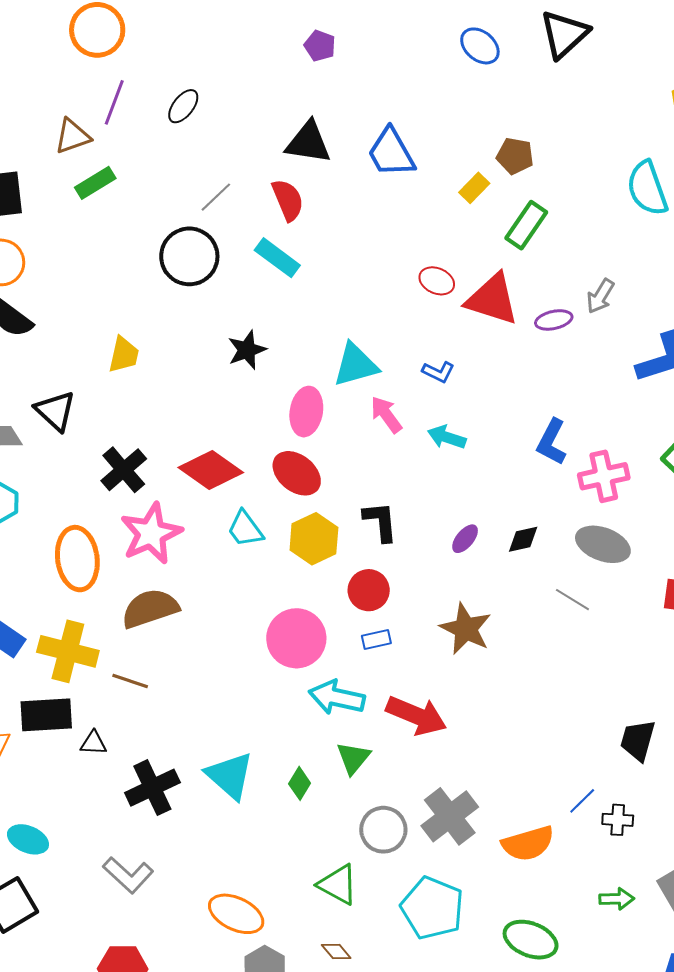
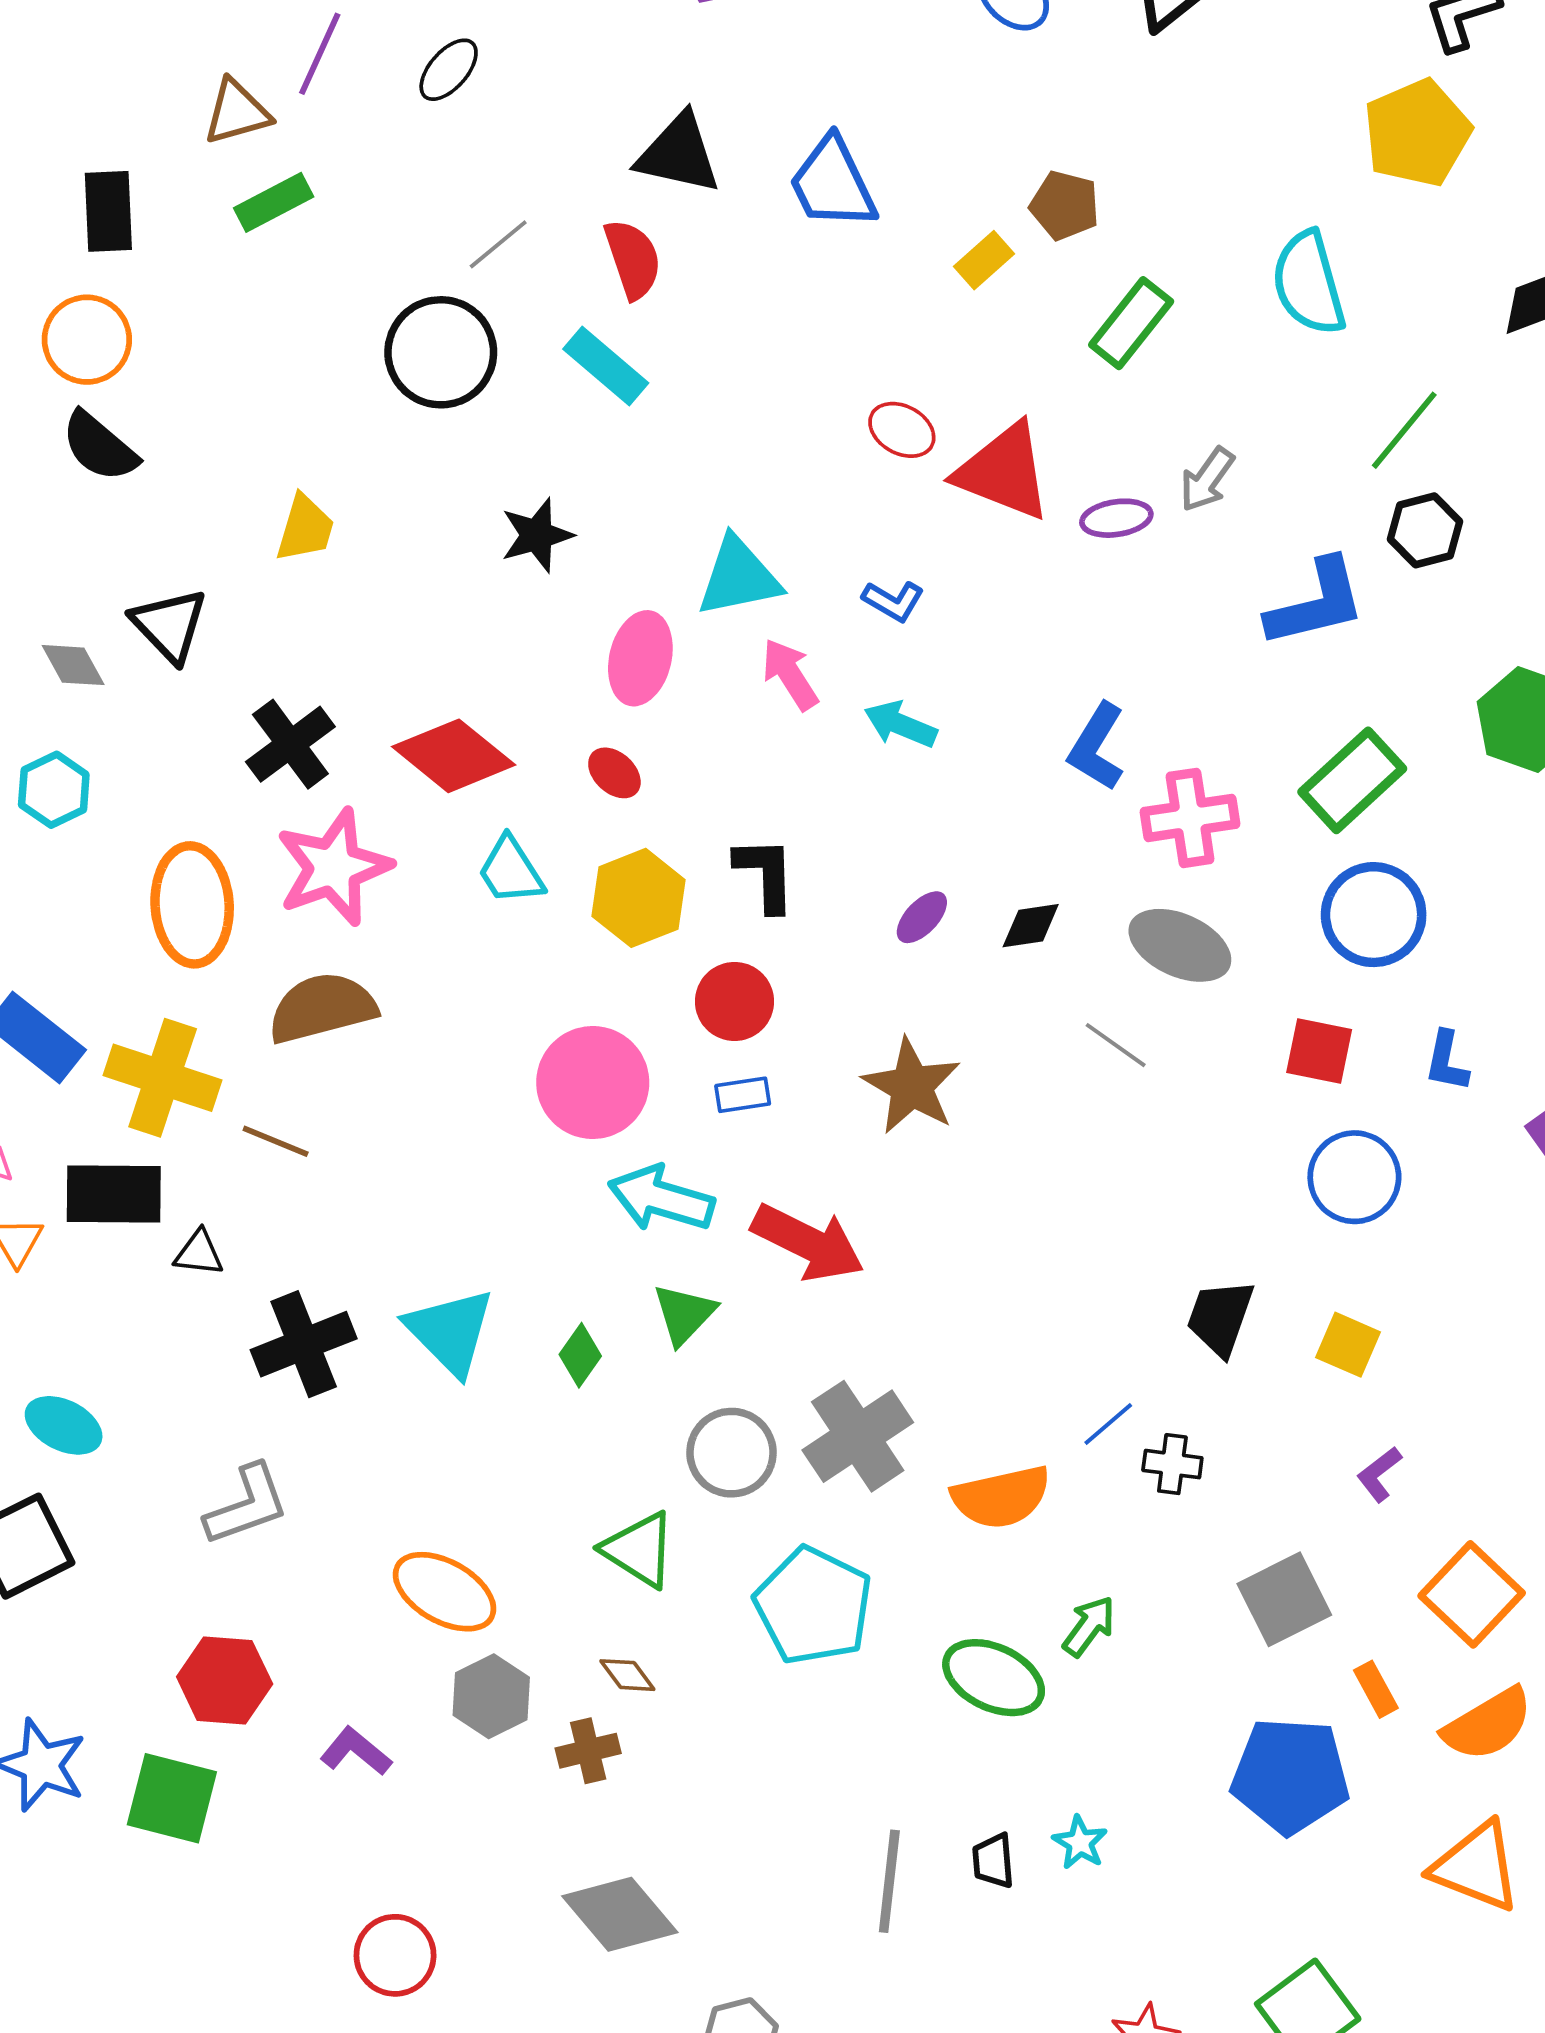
green rectangle: (526, 225) -> (1131, 323), moved
red ellipse: (297, 473) -> (614, 773), size x0.6
gray L-shape: (128, 875) -> (247, 1505), turned -66
green arrow: (617, 899) -> (1089, 1626), moved, turned -56

